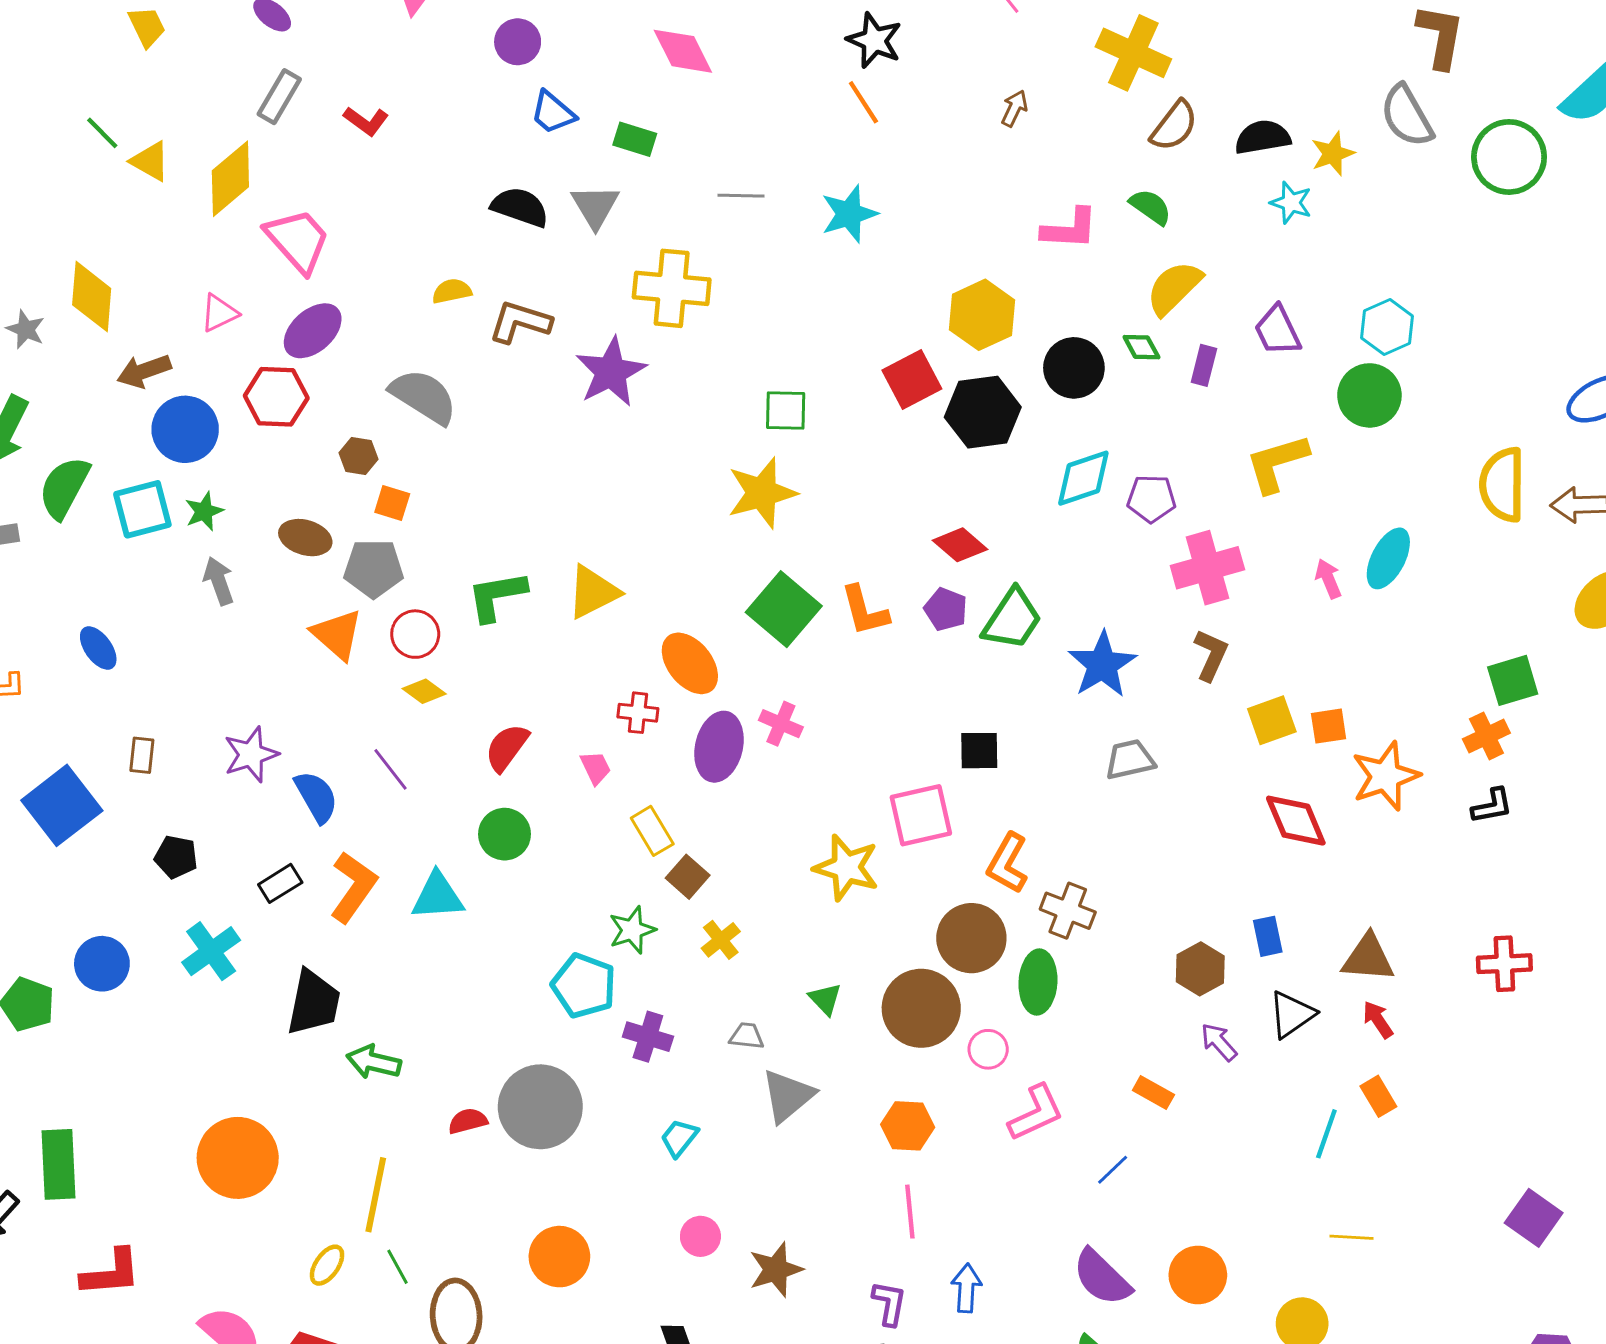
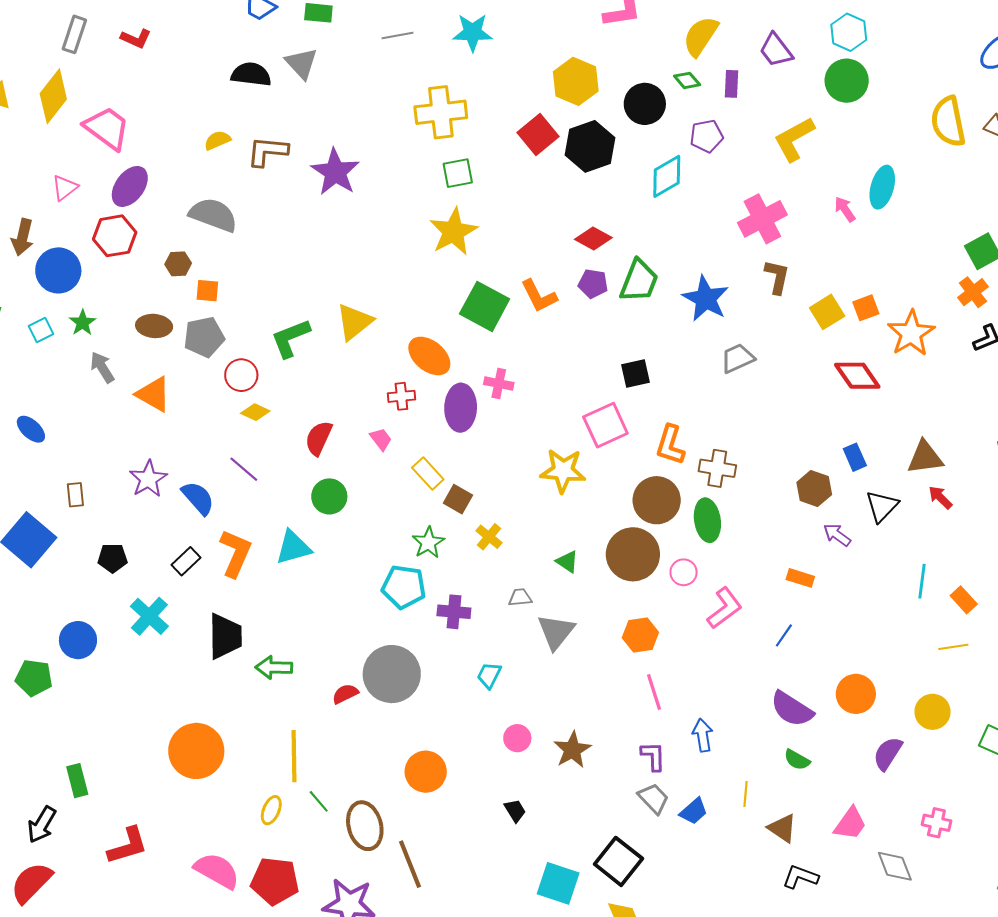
cyan star: (849, 214) -> (473, 32), turned 30
yellow cross: (672, 288) -> (441, 112), moved
brown arrow: (144, 371) -> (23, 237), turned -45
purple pentagon: (1151, 499) -> (707, 136), moved
cyan square: (142, 509) -> (41, 330), size x0.6
orange triangle: (337, 634) -> (154, 394), moved
orange rectangle: (1378, 1096) -> (964, 600), moved
green rectangle: (59, 1164) -> (77, 781), size x0.7

